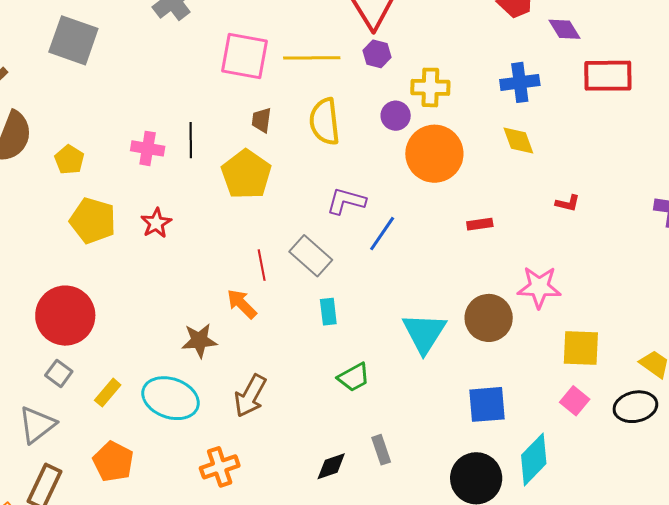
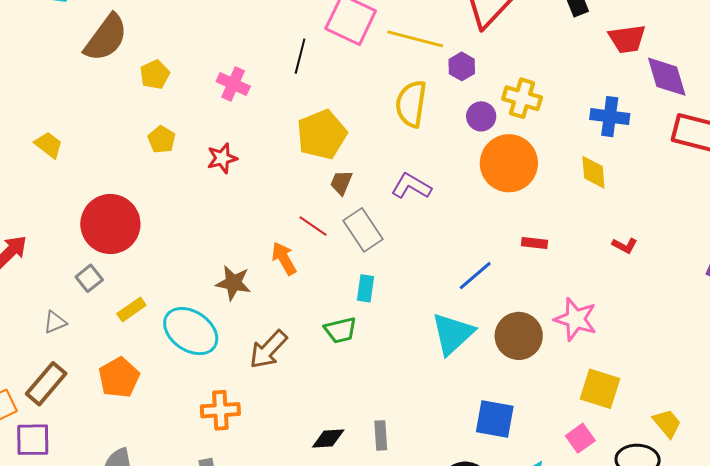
purple diamond: (565, 29) -> (667, 77), size x1.4
purple hexagon: (377, 54) -> (462, 66), moved
brown trapezoid: (261, 120) -> (341, 183), moved
black line: (191, 140) -> (300, 56), moved
yellow pentagon: (93, 221) -> (162, 139), size x0.6
blue line: (382, 234) -> (475, 276), moved
red line: (262, 265) -> (313, 226), turned -60
green trapezoid: (354, 377) -> (340, 330), moved
gray triangle: (37, 425) -> (55, 322), size x0.6

